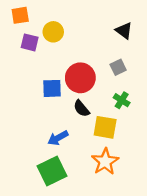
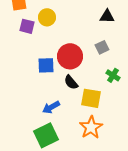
black triangle: (124, 31) -> (107, 16), turned -35
green cross: (122, 100) -> (113, 75), moved

